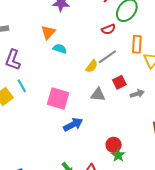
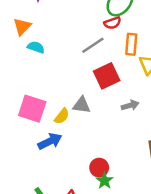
red semicircle: (108, 29) -> (113, 23), moved
gray line: (107, 57) -> (93, 45), moved
yellow semicircle: (92, 66) -> (62, 116), moved
red square: (119, 82) -> (107, 76), moved, size x1.5

